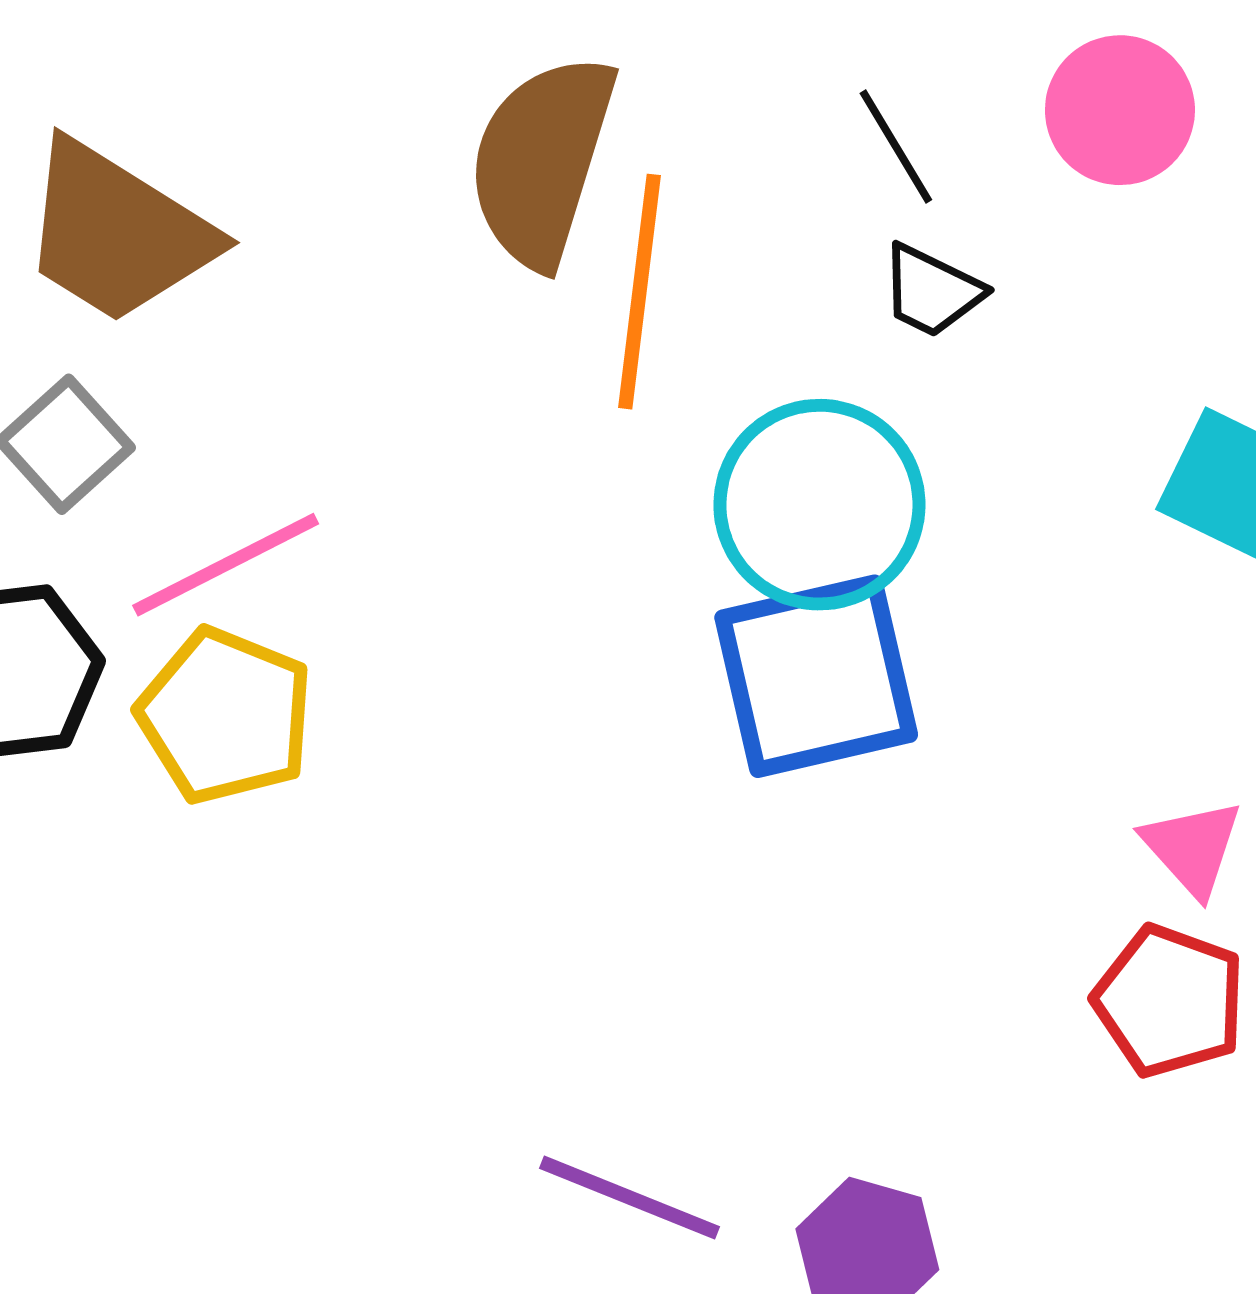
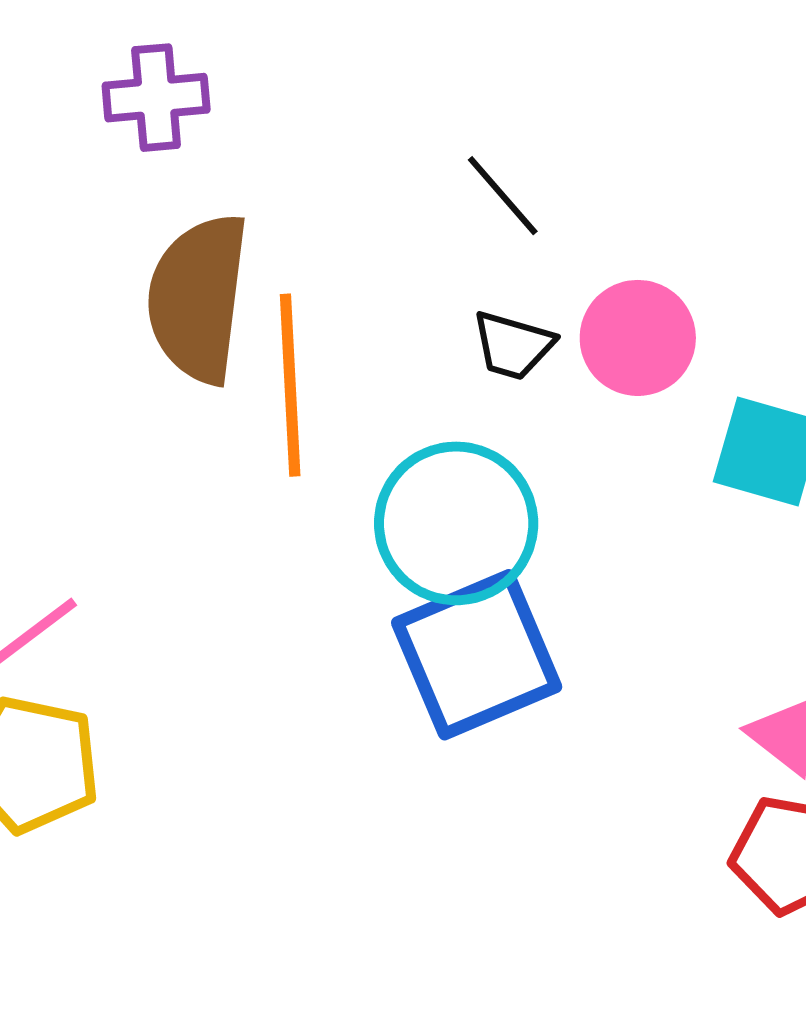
pink circle: (1120, 110) -> (638, 338), moved
black line: (896, 146) -> (503, 196), moved

